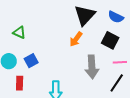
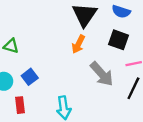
gray arrow: (92, 67) -> (102, 74), turned -30

